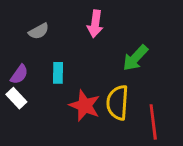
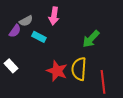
pink arrow: (95, 24) -> (54, 16), moved
cyan rectangle: (58, 73) -> (39, 37), moved, turned -64
purple semicircle: (19, 74) -> (15, 31), moved

